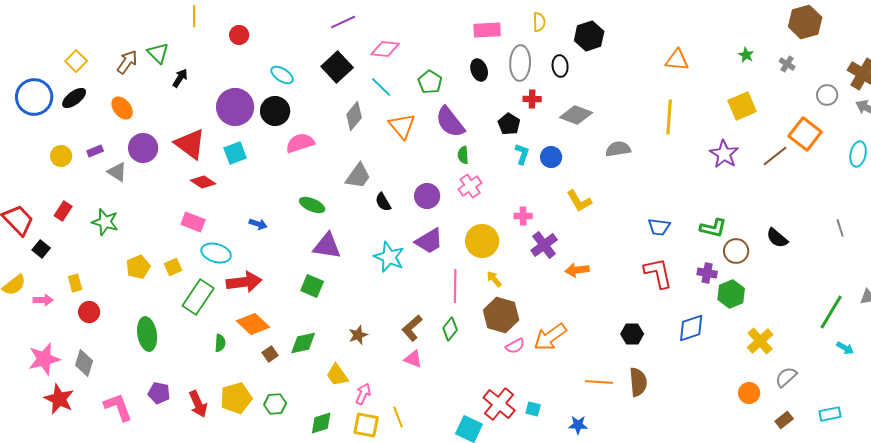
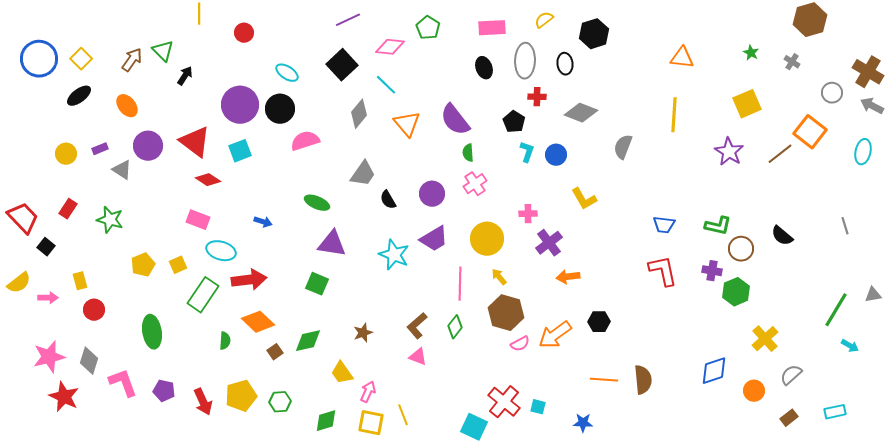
yellow semicircle: (539, 22) -> (544, 20), turned -126
green pentagon: (430, 82) -> (428, 28), moved
blue circle: (34, 97) -> (39, 59), moved
gray semicircle: (618, 149) -> (623, 147), turned -60
orange arrow: (577, 270) -> (568, 277), moved
blue diamond: (691, 328) -> (714, 371), moved
black hexagon: (632, 334) -> (599, 322), moved
pink L-shape: (118, 407) -> (123, 383), moved

